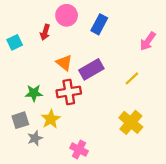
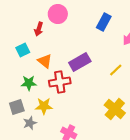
blue rectangle: (99, 24) -> (104, 22), moved
cyan square: (15, 42) -> (23, 50), moved
orange triangle: (64, 63) -> (45, 61), moved
yellow star: (51, 119) -> (44, 106), turned 30

